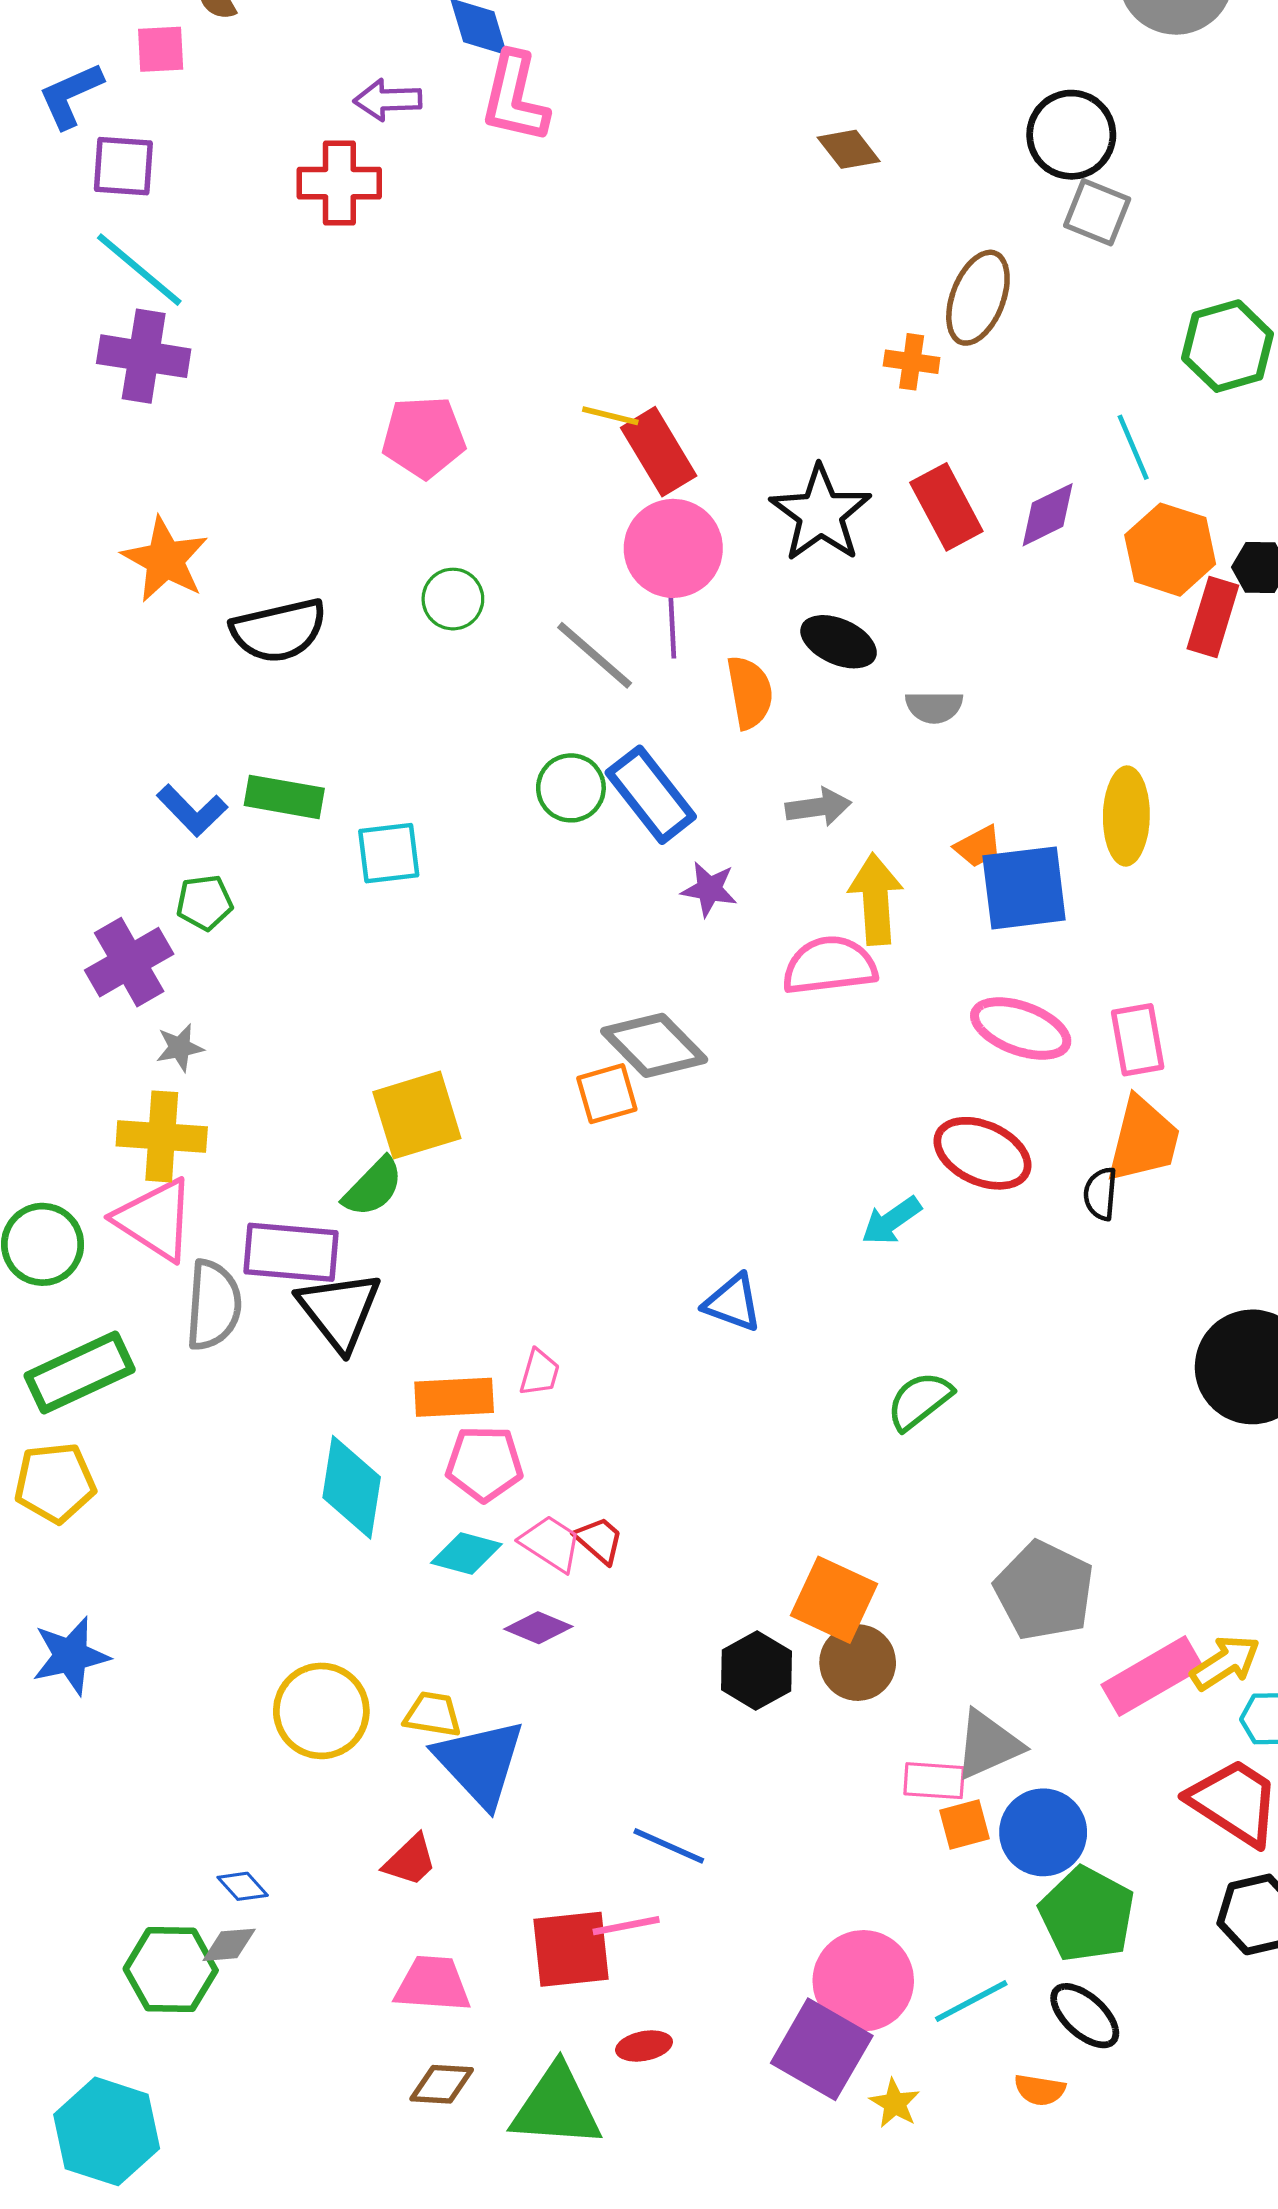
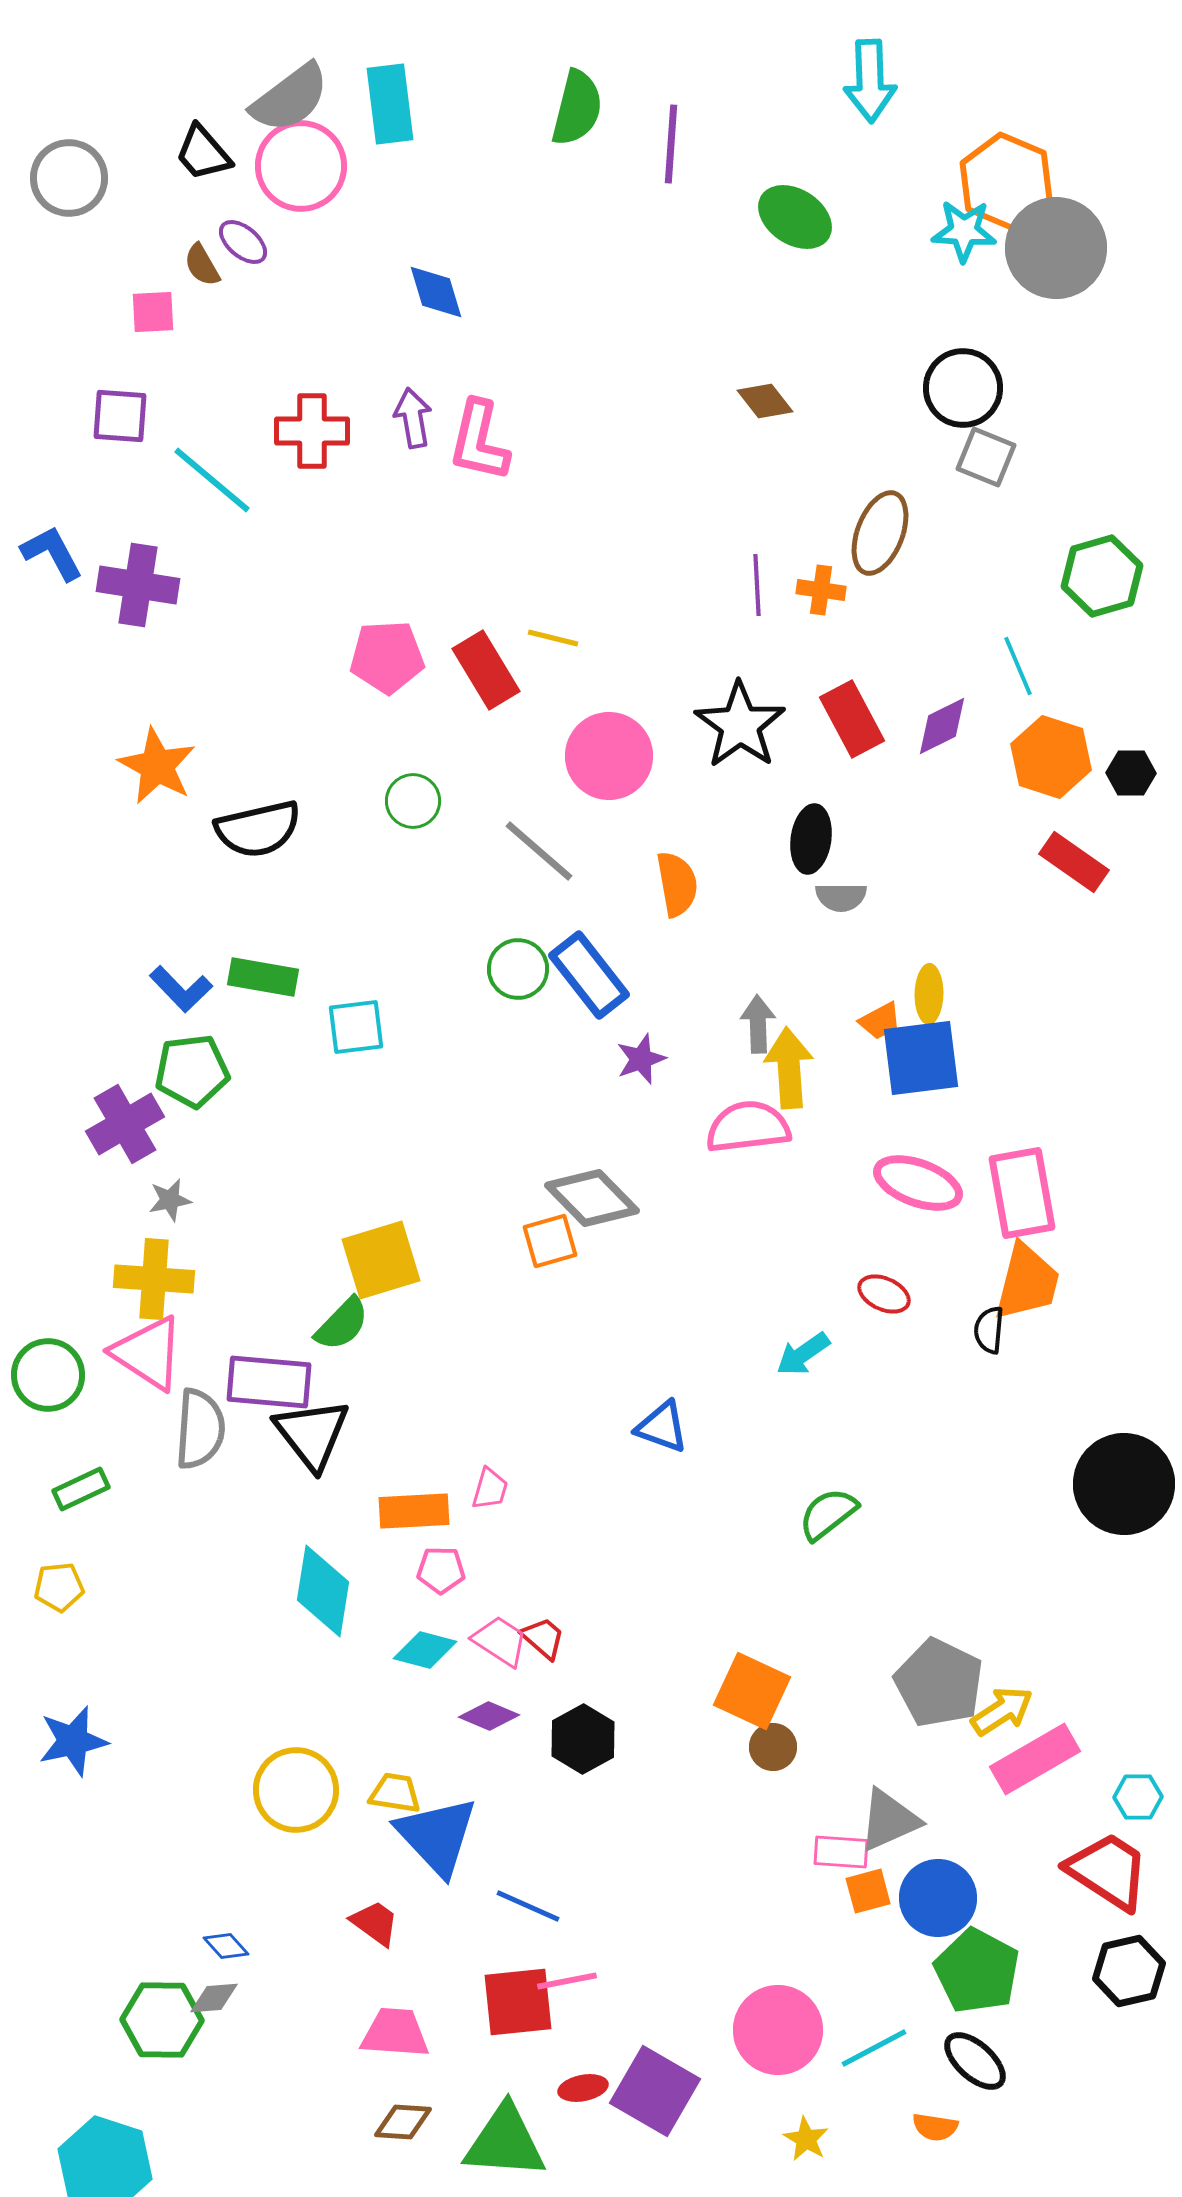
blue L-shape: (71, 95) -> (52, 553), moved, turned 86
pink L-shape: (515, 98) -> (479, 441), moved
purple arrow: (388, 100) -> (413, 418), moved, turned 82
cyan line: (139, 270) -> (212, 480), moved
red rectangle: (659, 452) -> (486, 670), moved
red rectangle: (1213, 617) -> (1074, 862), moved, turned -72
purple line: (672, 624) -> (757, 585), moved
black ellipse: (839, 642) -> (811, 839), moved, turned 74
gray arrow: (818, 807) -> (758, 1024), moved, turned -84
yellow ellipse: (1126, 816) -> (929, 994), moved, size x0.7
purple star: (709, 889) -> (641, 1059), turned -30
green pentagon: (204, 903) -> (192, 1071), size x1.5
pink rectangle: (1138, 1040) -> (1022, 1193), size x1.4
red ellipse: (982, 1153) -> (884, 1294), size x0.6
green rectangle: (80, 1373) -> (81, 1489), size x0.6
pink pentagon: (484, 1464) -> (441, 1570), size x0.7
yellow pentagon: (55, 1483) -> (59, 1587), size x0.7
brown circle: (858, 1663) -> (773, 1747), size x0.7
yellow arrow: (1225, 1663) -> (1002, 1711), moved
black hexagon: (756, 1670) -> (583, 1739), moved
blue line: (669, 1846) -> (528, 1906), moved
red trapezoid: (410, 1860) -> (375, 1923), turned -100
purple square: (822, 2049) -> (655, 2091), moved

